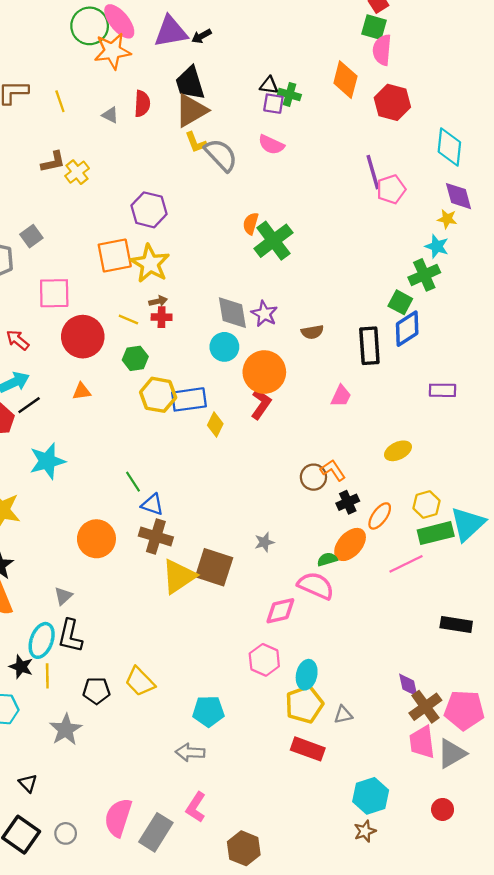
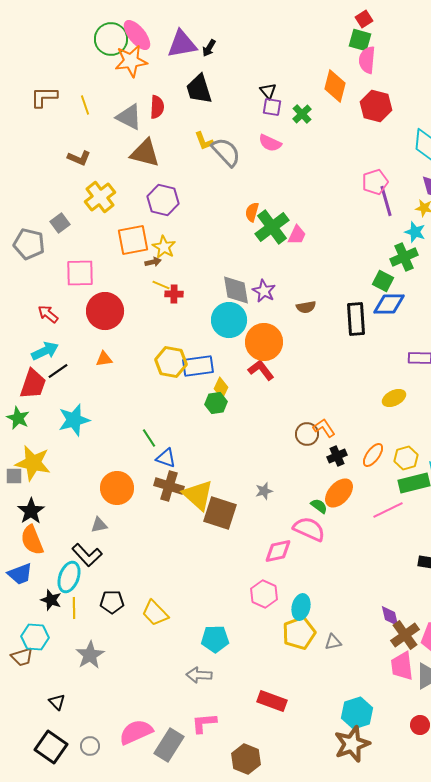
black arrow: (202, 36) -> (209, 48), turned -30
black triangle: (269, 85) -> (268, 91), turned 42
green cross: (289, 94) -> (302, 114), moved, turned 30
brown triangle: (191, 110) -> (145, 153), moved, turned 44
gray triangle: (110, 115) -> (129, 117), size x1.8
brown L-shape: (53, 162) -> (79, 158), turned 35
yellow cross: (77, 172) -> (100, 197), moved, size x1.4
purple line: (373, 172) -> (386, 201), moved
yellow star: (150, 264) -> (164, 247), size x0.7
brown arrow: (158, 301) -> (153, 262), moved
yellow line: (128, 319) -> (161, 285), moved
blue diamond: (407, 329) -> (389, 304), turned 32
cyan circle: (224, 347) -> (229, 320), size x1.4
green hexagon: (135, 358) -> (216, 403), moved
pink trapezoid: (341, 396) -> (297, 235), moved
red L-shape: (261, 404) -> (261, 370), turned -72
yellow ellipse: (398, 451) -> (394, 398), moved
orange ellipse: (380, 516) -> (373, 455), moved
green semicircle: (327, 559) -> (319, 506), turned 54
yellow triangle: (179, 576) -> (198, 495), moved, turned -44
gray triangle: (63, 596) -> (99, 525), moved, turned 30
black L-shape: (70, 636) -> (87, 555), moved, turned -56
black pentagon: (96, 691) -> (112, 602), moved
red rectangle: (308, 749) -> (272, 701), moved
pink L-shape: (196, 807) -> (204, 723), turned 52
pink semicircle: (118, 817) -> (136, 732), turned 48
brown star: (365, 831) -> (352, 744), size x1.8

